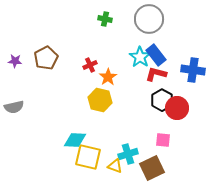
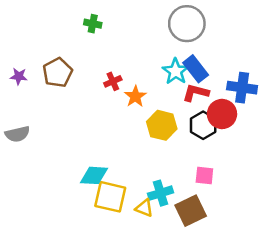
green cross: (105, 19) -> (93, 24), moved
yellow hexagon: (100, 100) -> (162, 125), moved
red circle: (177, 108) -> (222, 114), moved

